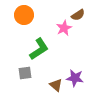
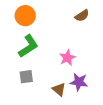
pink star: (64, 28) -> (67, 58), moved
green L-shape: (39, 49) -> (28, 46), moved

